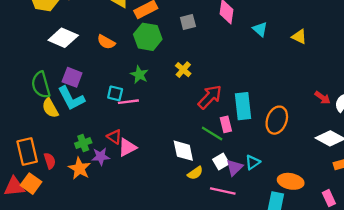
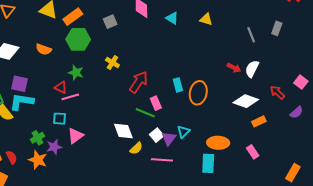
cyan square: (115, 93) -> (59, 119), moved
cyan L-shape: (71, 98) -> (21, 102), turned 135
cyan rectangle: (243, 106) -> (178, 85), moved, size x0.6
red triangle: (114, 137) -> (61, 87), moved

